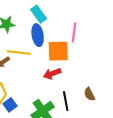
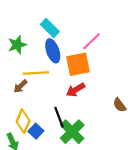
pink line: (74, 32) -> (92, 41), turned 48
black line: (66, 101) -> (59, 117), moved

